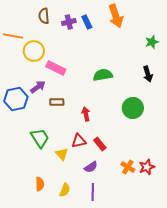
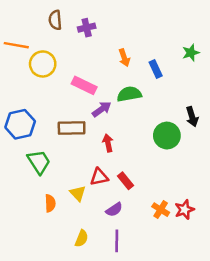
orange arrow: (116, 16) -> (124, 58), moved, size x0.6
blue rectangle: (87, 22) -> (156, 69), moved
pink rectangle: (56, 68) -> (84, 85), moved
black arrow: (148, 74) -> (192, 117), moved
purple arrow: (38, 87) -> (102, 109), moved
brown rectangle: (57, 102) -> (72, 128), size x1.5
green trapezoid: (40, 138) -> (39, 162), moved
orange semicircle: (40, 184) -> (50, 203), moved

